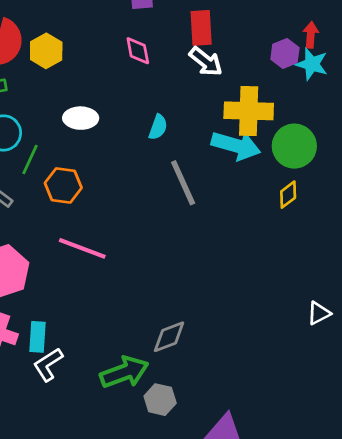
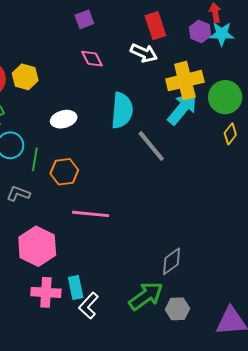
red rectangle: (201, 28) -> (155, 26), moved
cyan semicircle: (158, 127) -> (122, 110), size x1.8
cyan arrow: (236, 146) -> (182, 108), turned -51

